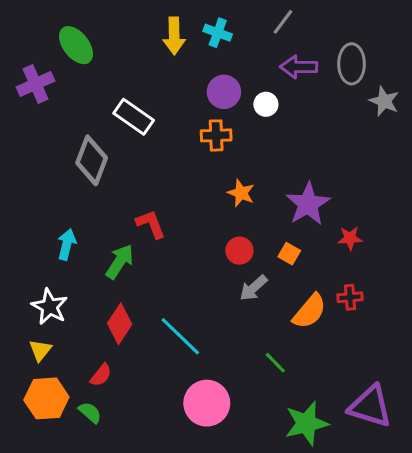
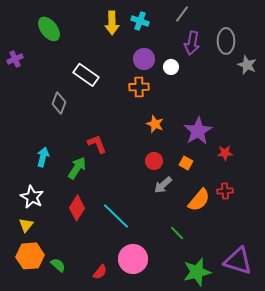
purple arrow: (299, 67) -> (192, 43), turned -80
purple cross: (36, 84) -> (15, 59), moved, size x0.7
gray diamond: (92, 160) -> (59, 103), size x0.7
red semicircle: (101, 375) -> (100, 272), moved

